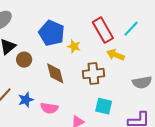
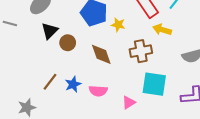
cyan square: (104, 106) -> (154, 84), size x1.4

